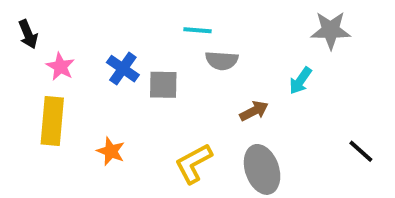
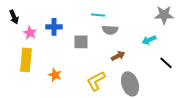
blue cross: (123, 69) -> (54, 27), moved, turned -35
cyan arrow: (300, 81) -> (149, 40), turned 32
brown arrow: (254, 111) -> (118, 56), moved
black line: (361, 151) -> (166, 63), moved

